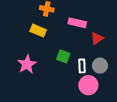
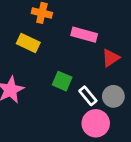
white rectangle: (82, 66) -> (88, 96), turned -40

